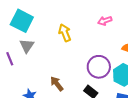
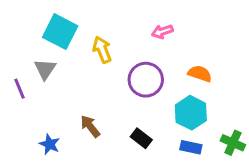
cyan square: (22, 21) -> (60, 32), moved
purple circle: (99, 67) -> (146, 80), moved

